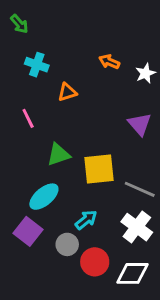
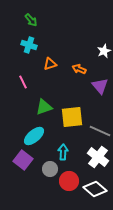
green arrow: (19, 24) -> (31, 20), moved
orange arrow: (109, 62) -> (79, 69), moved
cyan arrow: (86, 220) -> (63, 152), turned -49
white diamond: (132, 273) -> (95, 189), turned 40

